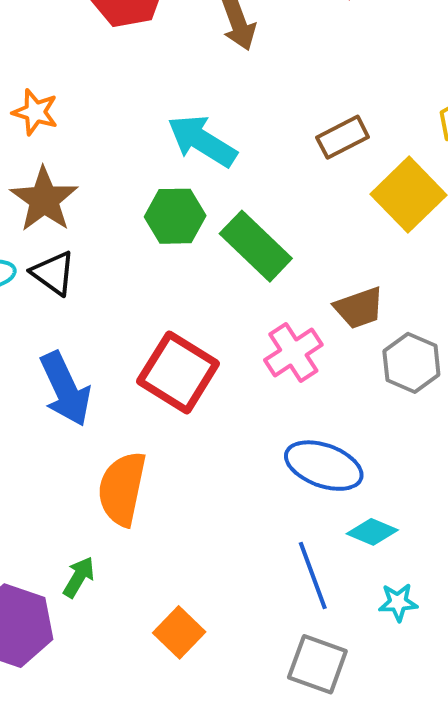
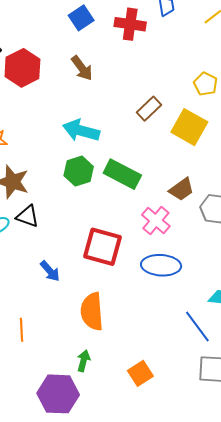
blue arrow: (65, 389) -> (50, 271), size x0.6
blue ellipse: (324, 466) -> (161, 265), moved
orange square: (179, 632) -> (140, 373), turned 30

